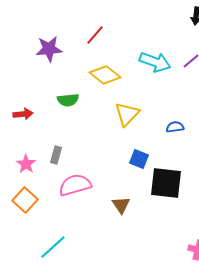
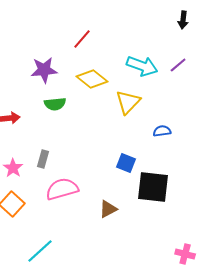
purple star: (49, 49) -> (44, 70), moved
yellow triangle: (127, 114) -> (128, 102), moved
brown triangle: (121, 205) -> (108, 209), turned 36

